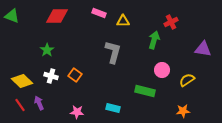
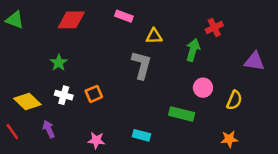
yellow triangle: (123, 21) -> (154, 36), moved
orange square: (75, 75) -> (94, 94), turned 32
yellow semicircle: (187, 80) -> (234, 100), turned 147
red line: (20, 105) -> (12, 132), moved

